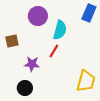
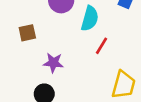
red line: (54, 51) -> (101, 46), moved

